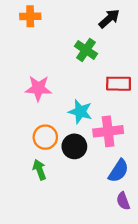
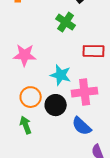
blue semicircle: (119, 171) -> (82, 126), moved, turned 100

